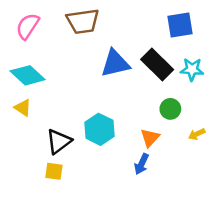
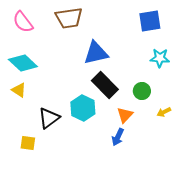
pink semicircle: (28, 26) -> (23, 22), turned -70
black rectangle: (157, 65) -> (105, 85), moved
yellow square: (54, 171) -> (28, 143), moved

